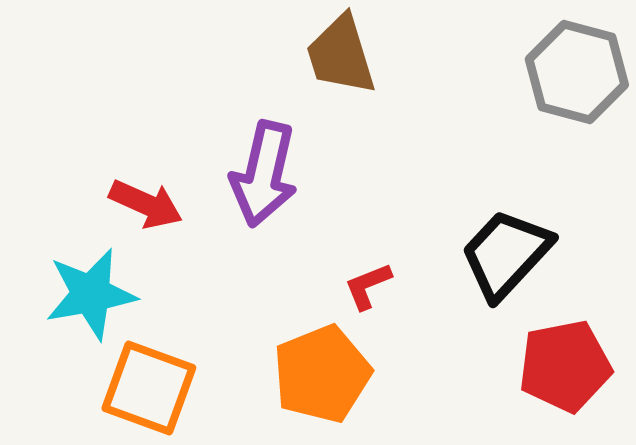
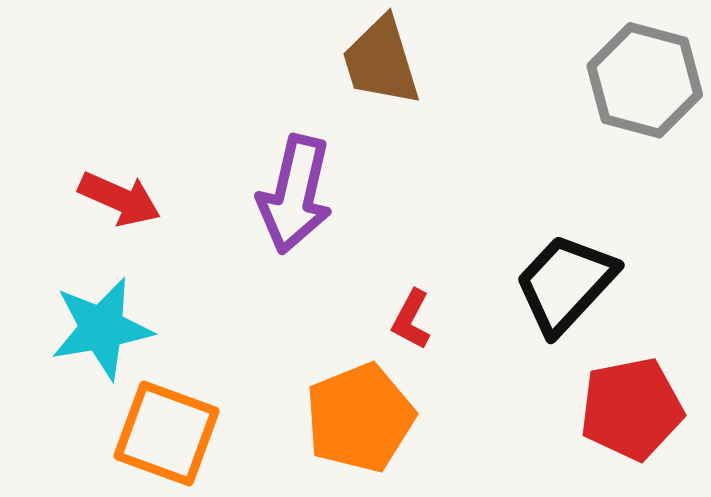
red arrow: (146, 204) -> (120, 199), moved
red L-shape: (368, 286) -> (411, 319), turned -40

